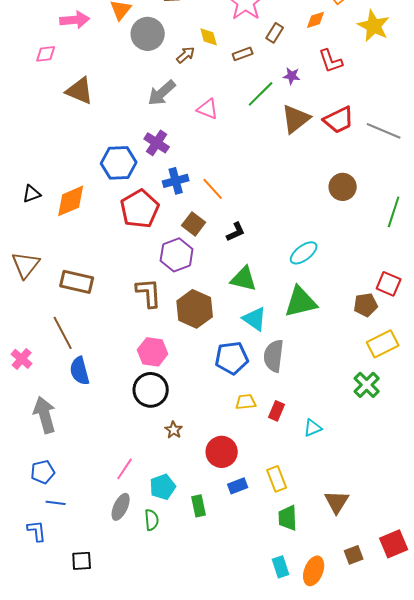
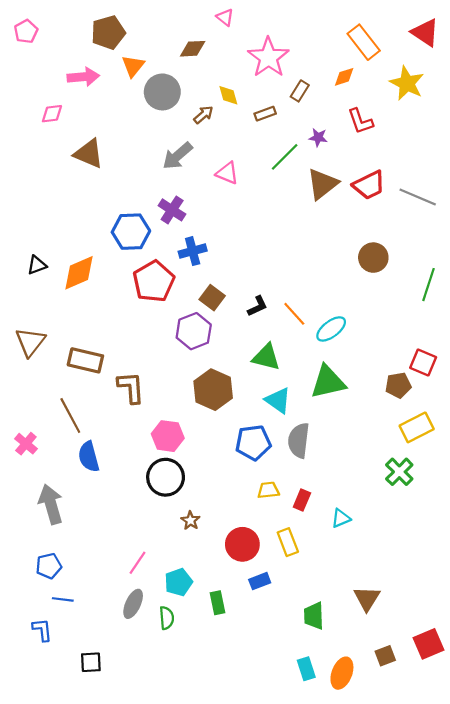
orange line: (213, 189) -> (294, 314), moved
brown L-shape: (149, 293) -> (131, 387), moved
yellow rectangle: (277, 479) -> (288, 542), moved

